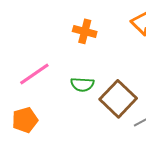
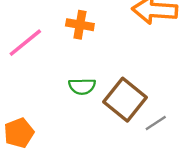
pink line: (34, 74) -> (25, 43), moved

